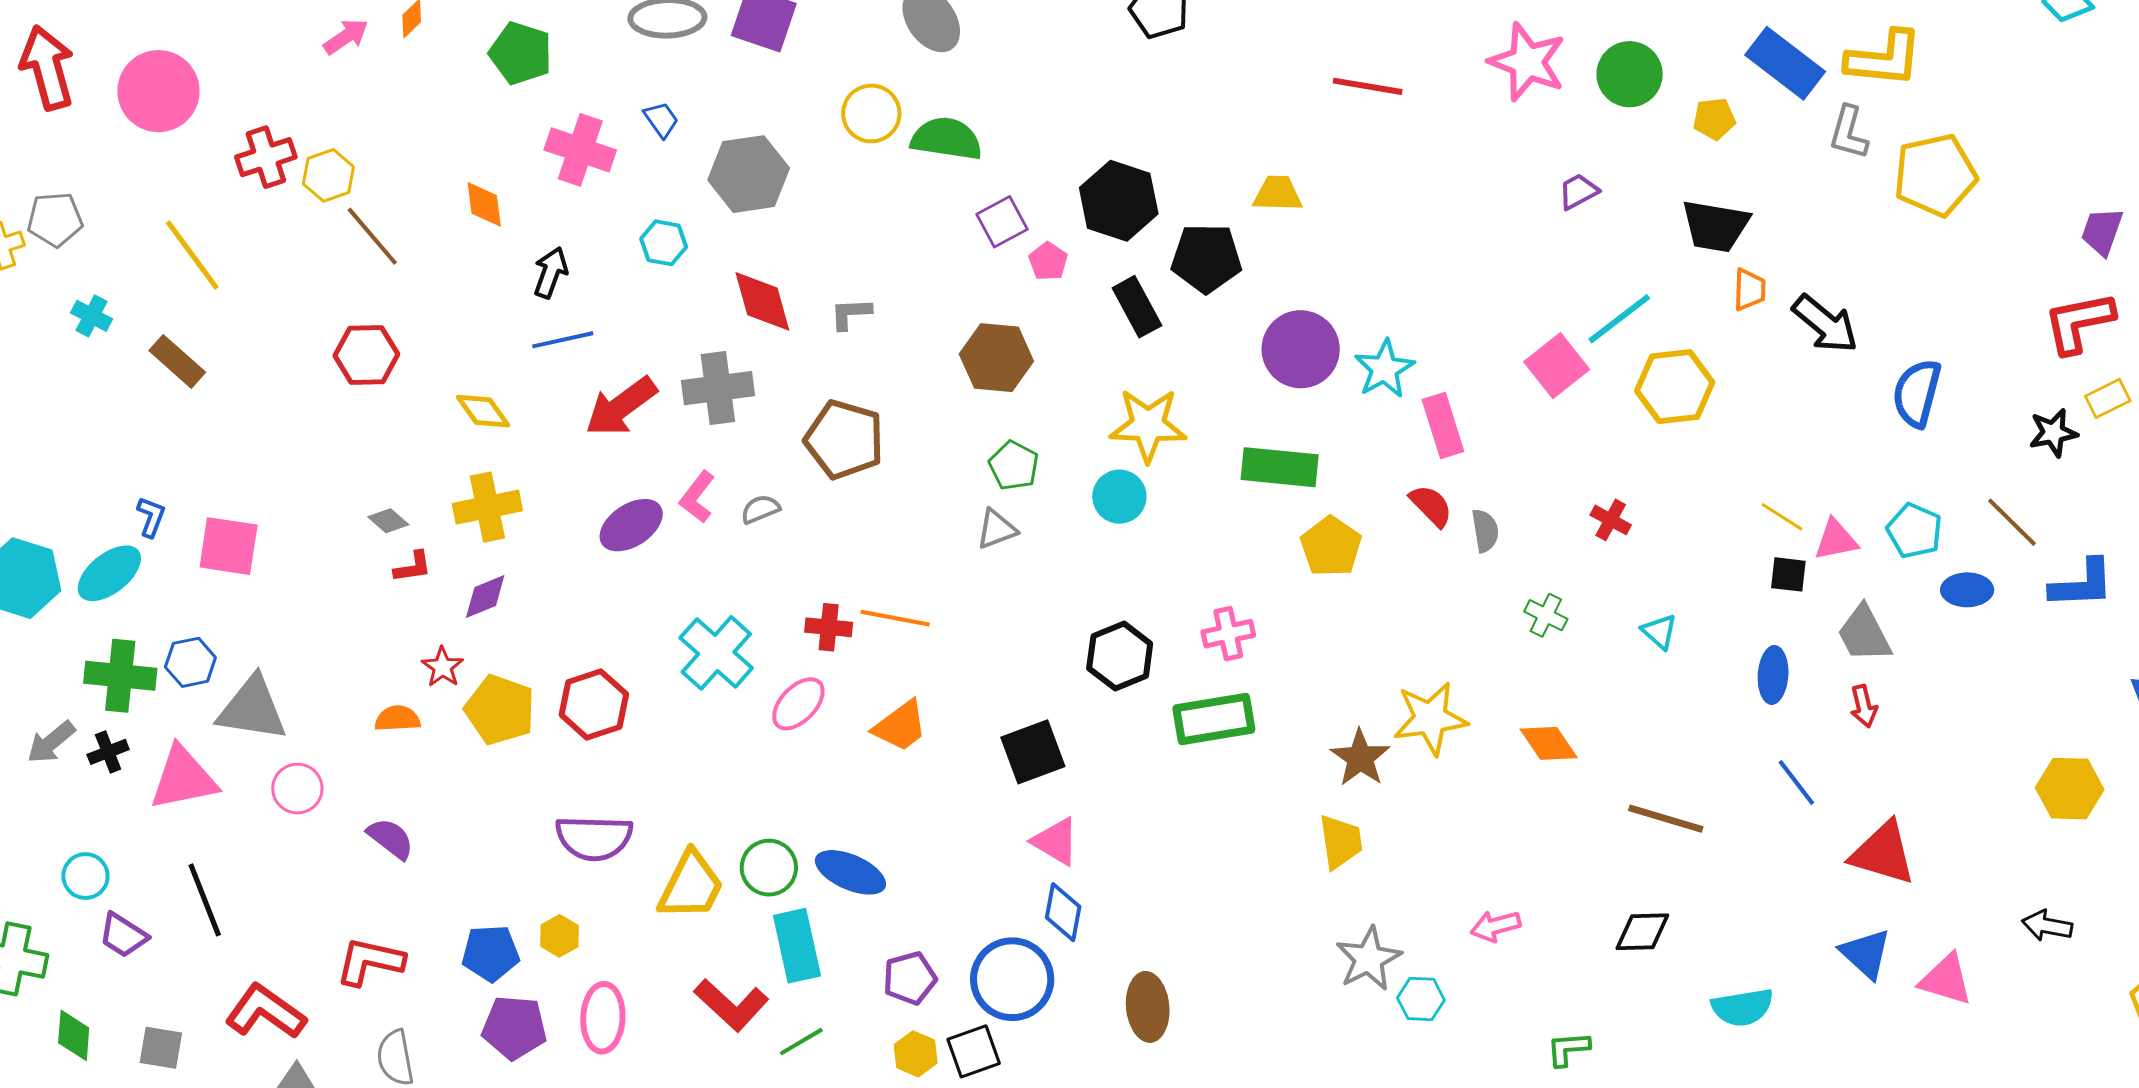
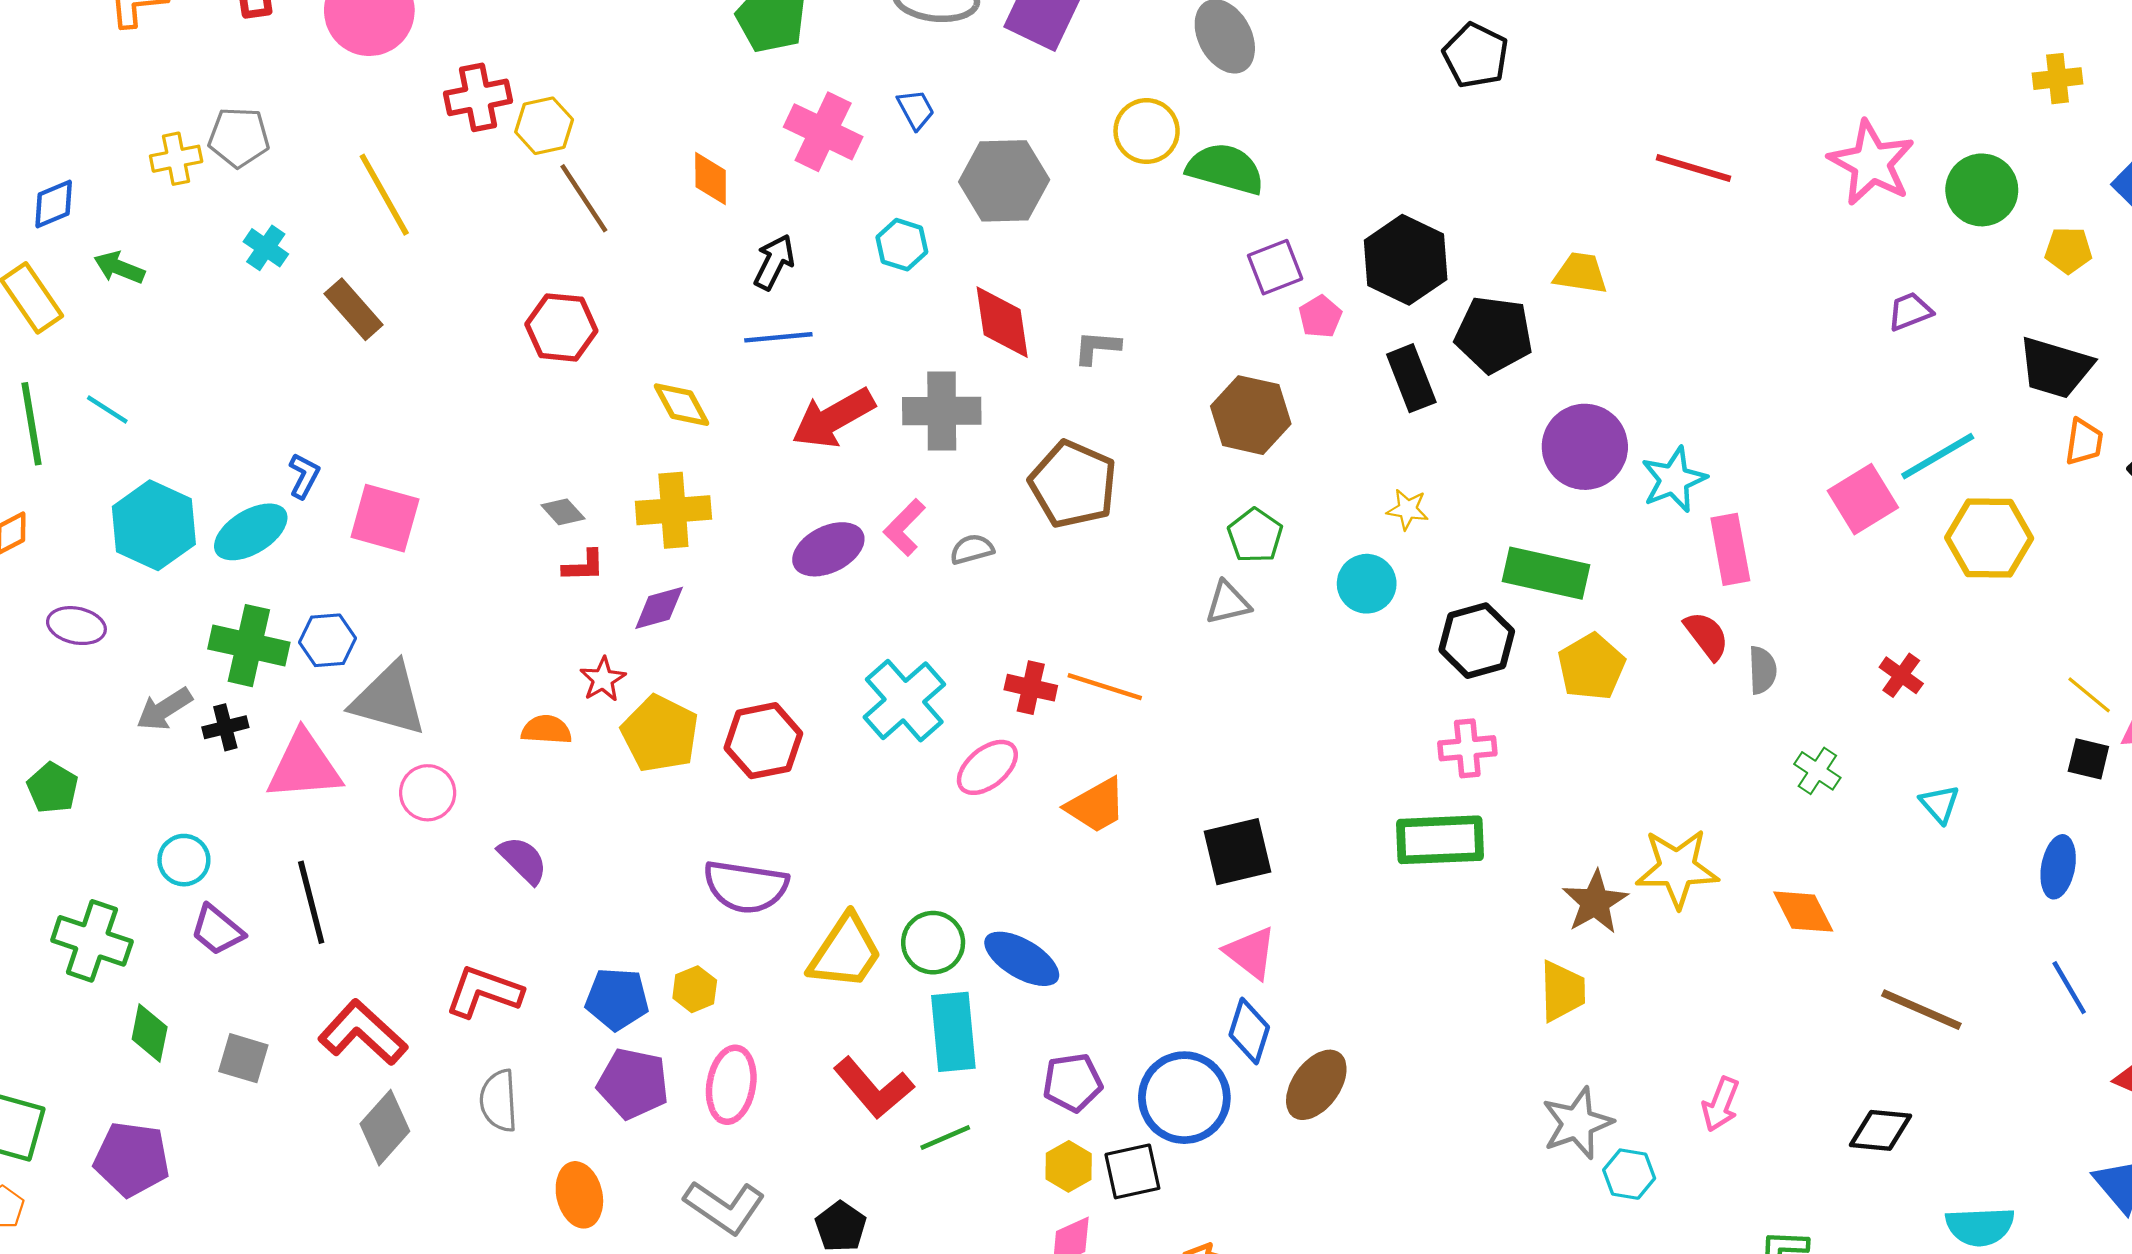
yellow star: (1148, 425) -> (1408, 509), size x0.5
black hexagon: (1120, 656) -> (1477, 641), moved
pink arrow: (1495, 926) -> (1721, 1104), turned -60
brown ellipse: (1148, 1007) -> (1316, 1085), moved, turned 34

